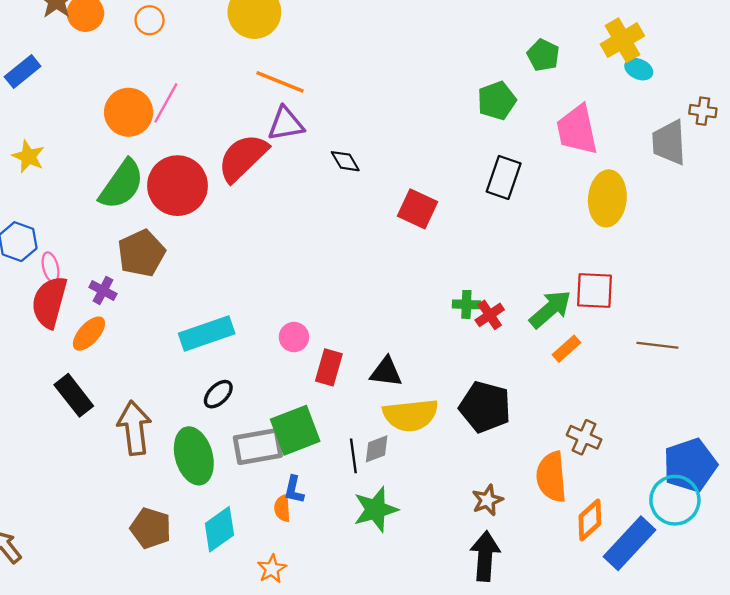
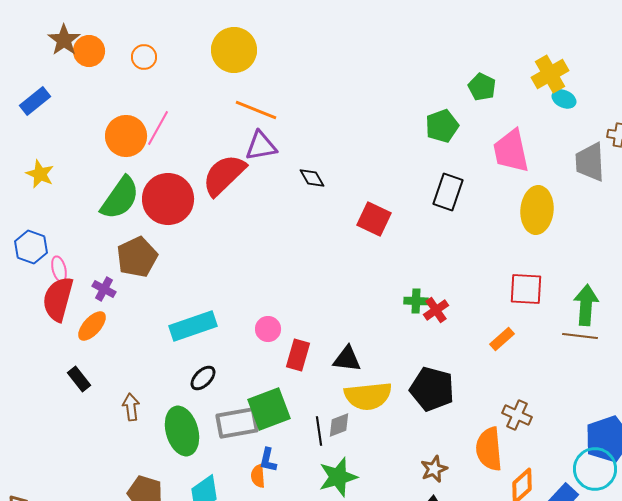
green arrow: (550, 309) -> (586, 305), moved, turned -45
black rectangle: (74, 395) -> (79, 379), size x0.7
brown arrow: (134, 428) -> (131, 407), size x0.6

